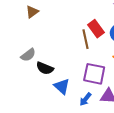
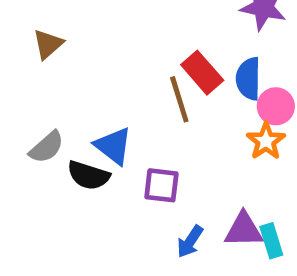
purple square: (94, 74) -> (161, 185), moved, size x0.7
blue triangle: (62, 86) -> (113, 146), moved

